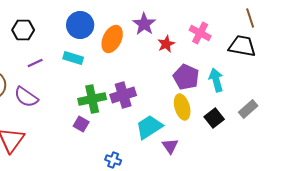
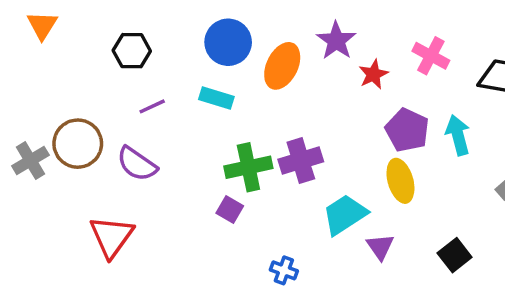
black square: (214, 118) -> (455, 255), moved

